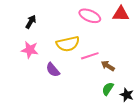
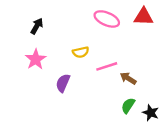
yellow semicircle: (68, 44) -> (81, 52), size x0.6
pink star: (30, 50) -> (36, 59), turned 30
purple semicircle: (53, 70) -> (63, 83), turned 63

